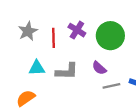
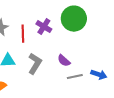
green circle: (110, 36) -> (74, 19), moved
gray L-shape: (67, 71) -> (35, 64), turned -60

